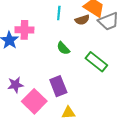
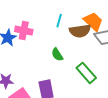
brown semicircle: (82, 20) -> (80, 31), size x1.5

